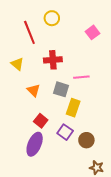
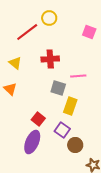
red line: (29, 32) -> (27, 32), turned 75
pink square: (92, 32) -> (89, 32), turned -32
orange triangle: (34, 90) -> (10, 89), moved
brown circle: (86, 140) -> (75, 145), moved

